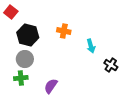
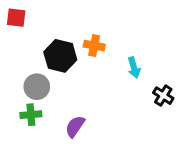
red square: (11, 12) -> (16, 18), turned -32
black hexagon: (28, 35) -> (60, 56), moved

